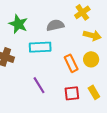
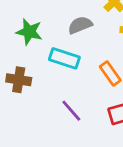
cyan rectangle: (40, 47) -> (64, 58), turned 30

